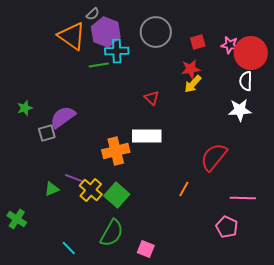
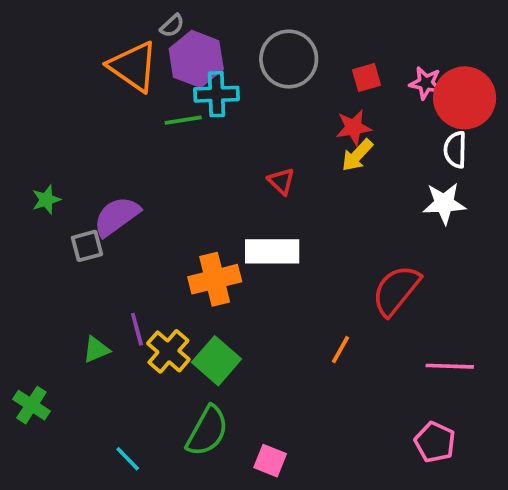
purple line: (74, 178) -> (137, 329), turned 54
pink pentagon: (227, 227) -> (435, 442), moved

